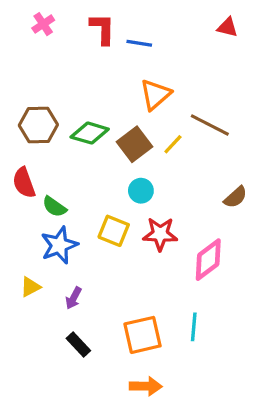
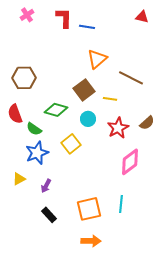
green diamond: (90, 133) -> (56, 110), moved
yellow line: (173, 144) -> (110, 99), moved, turned 56
yellow square: (114, 231) -> (71, 144), turned 30
red star: (160, 234) -> (118, 128), moved, turned -30

